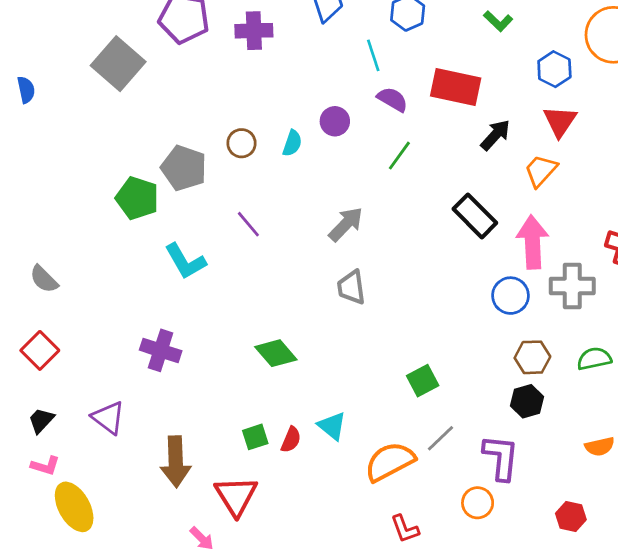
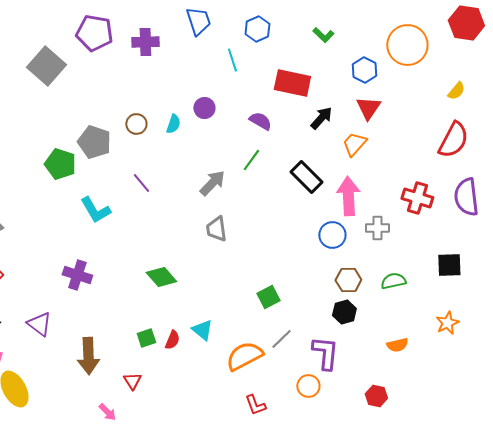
purple semicircle: (392, 99) -> (260, 121), moved
green line: (399, 156) -> (251, 160), moved
gray cross: (572, 286) -> (377, 228), size x0.7
red triangle: (236, 496) -> (132, 381), size x0.6

